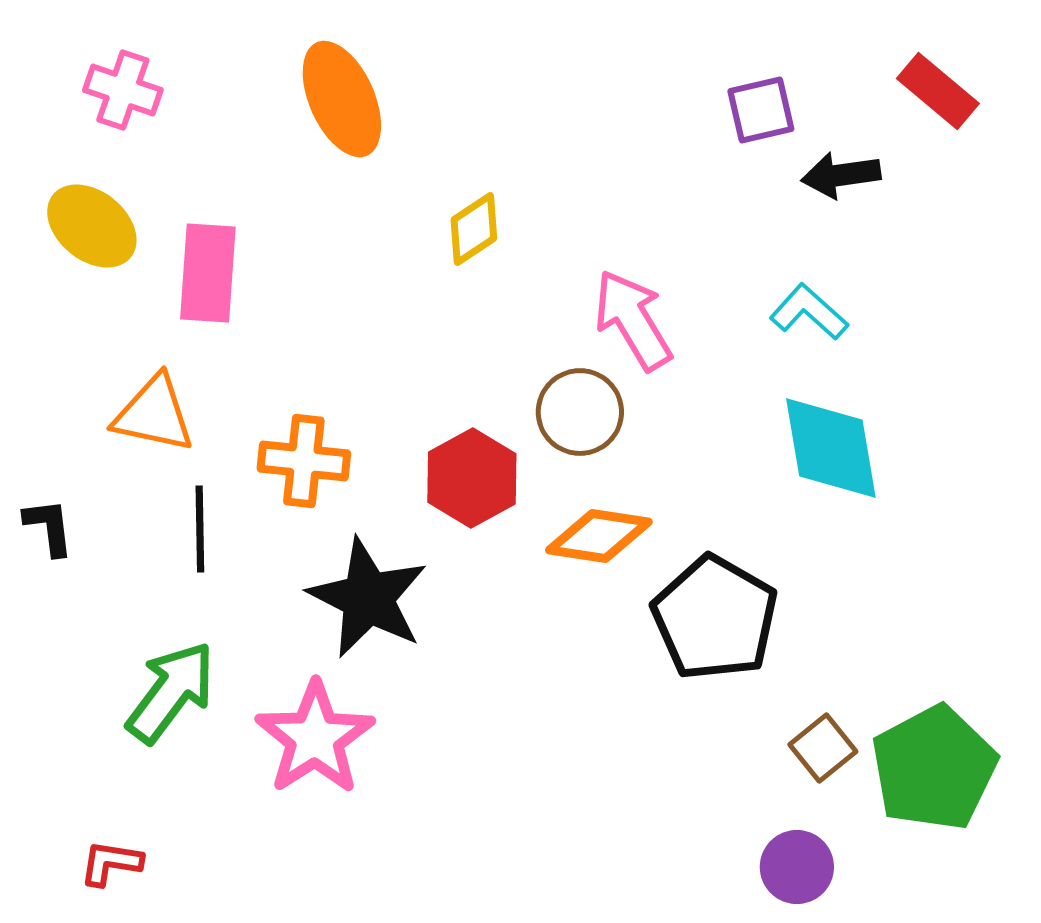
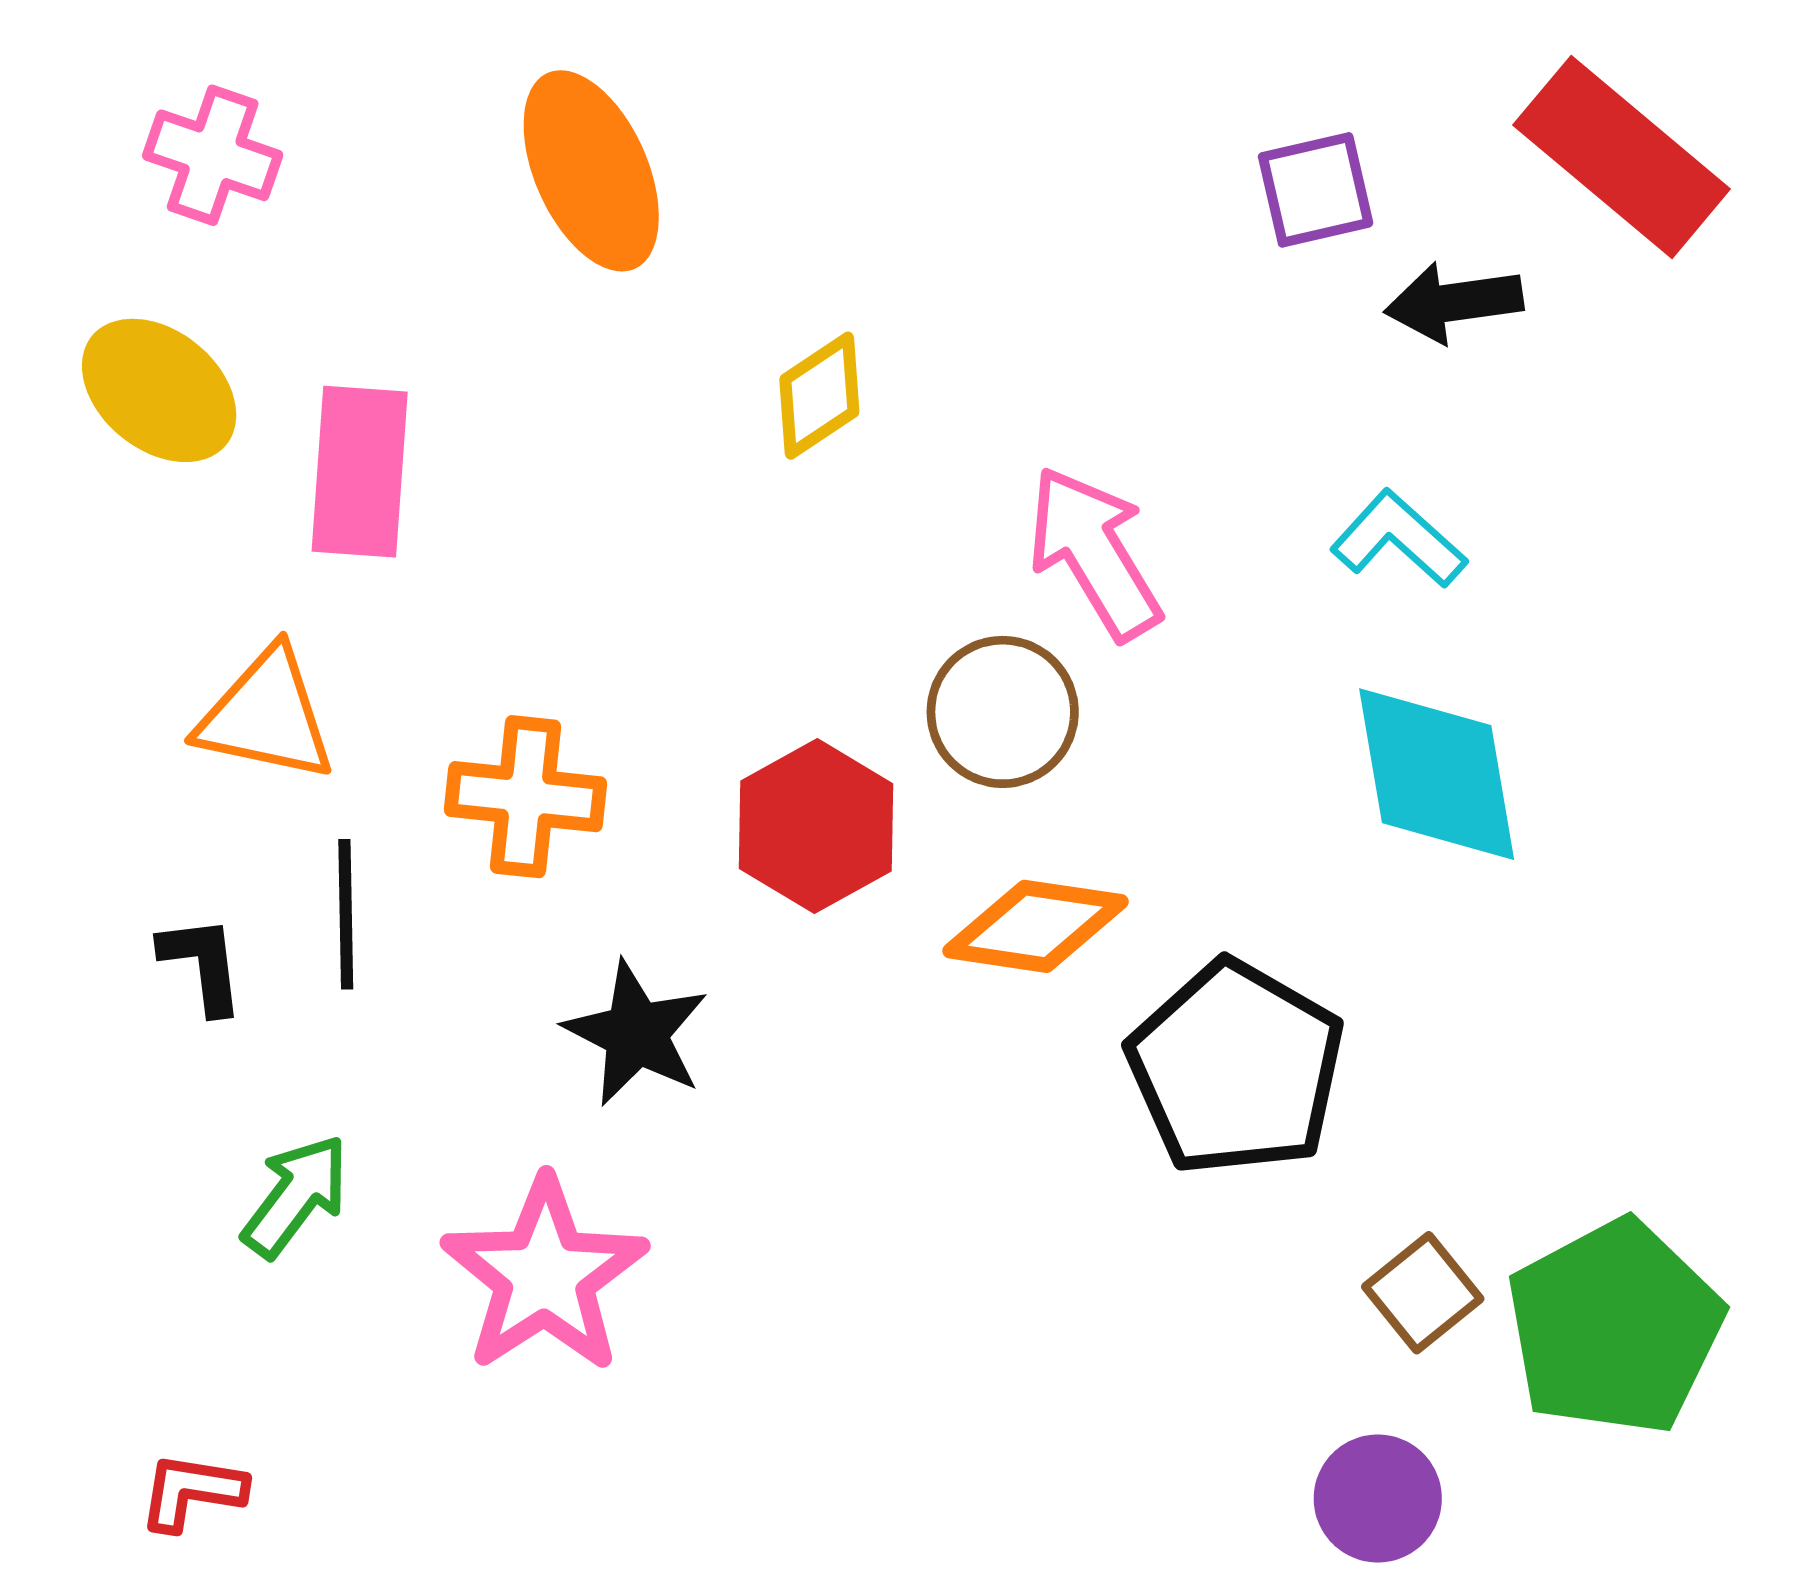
red rectangle: (938, 91) -> (1622, 157), size x1.5
black L-shape: (49, 527) -> (202, 964), moved
black star: (368, 598) -> (636, 1033), size x0.7
green arrow: (171, 692) -> (296, 1196), size x0.7

